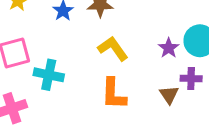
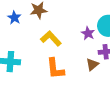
brown triangle: (169, 95) -> (92, 64), turned 32

